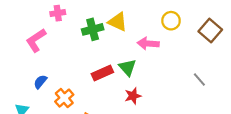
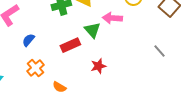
green triangle: (127, 68) -> (92, 30), moved
blue semicircle: (40, 82) -> (28, 40), moved

